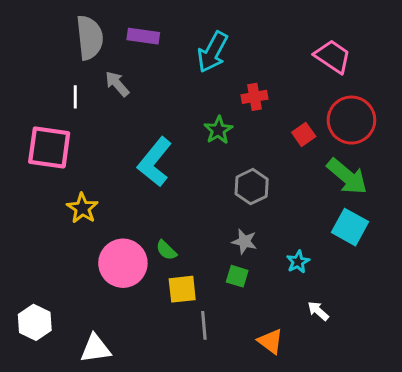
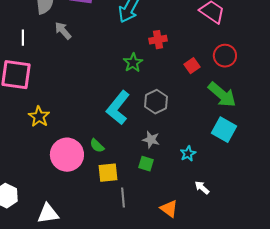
white line: (75, 97) -> (23, 38), moved
red circle: (351, 120) -> (225, 56), size x0.7
cyan L-shape: (155, 162) -> (118, 108), moved

